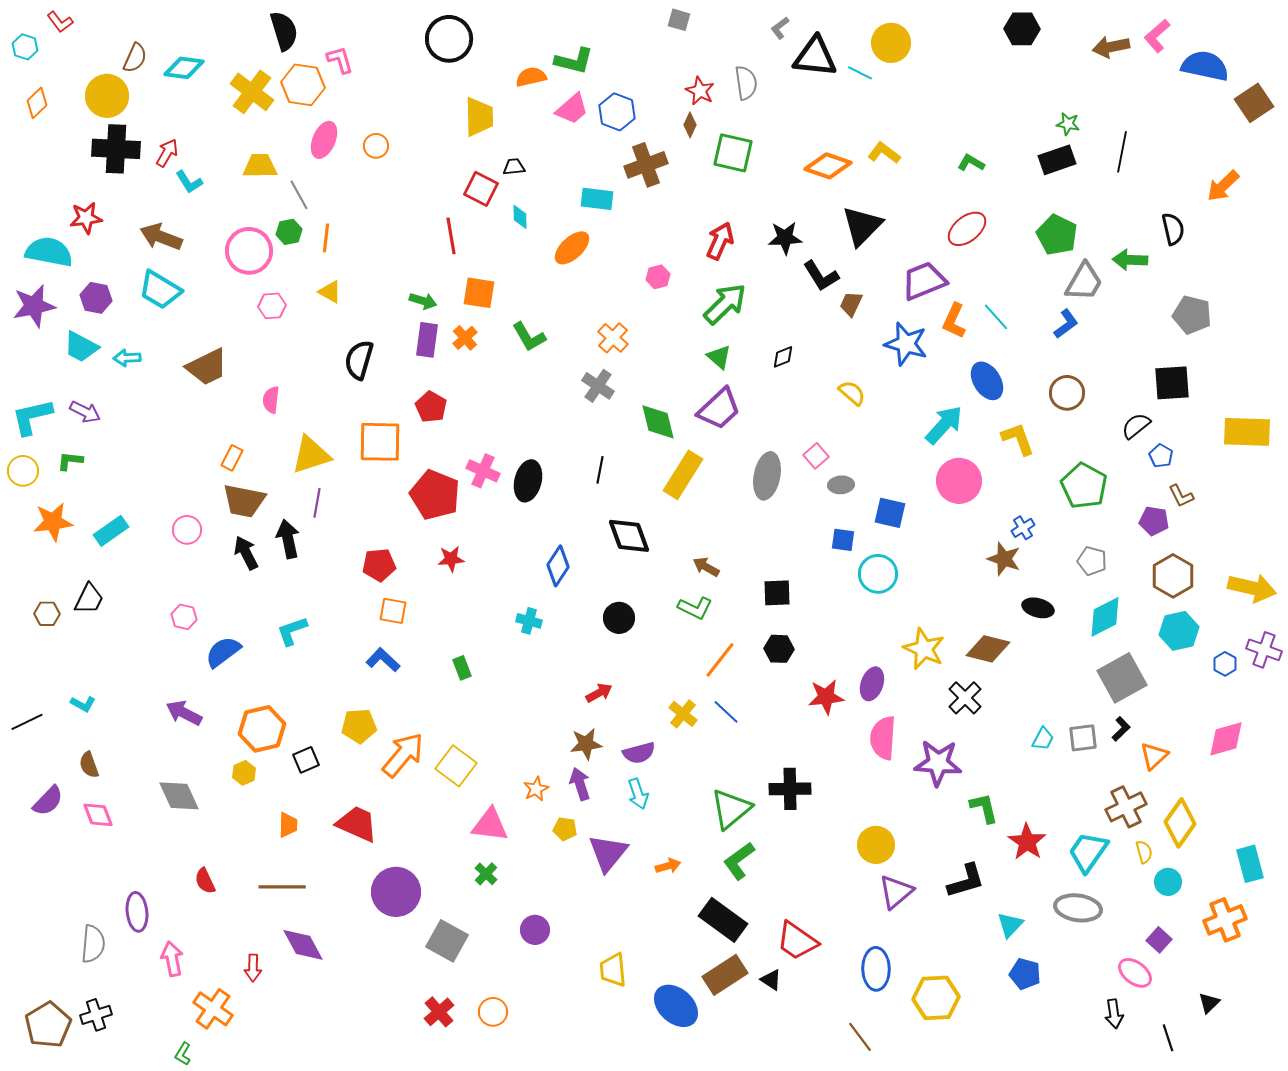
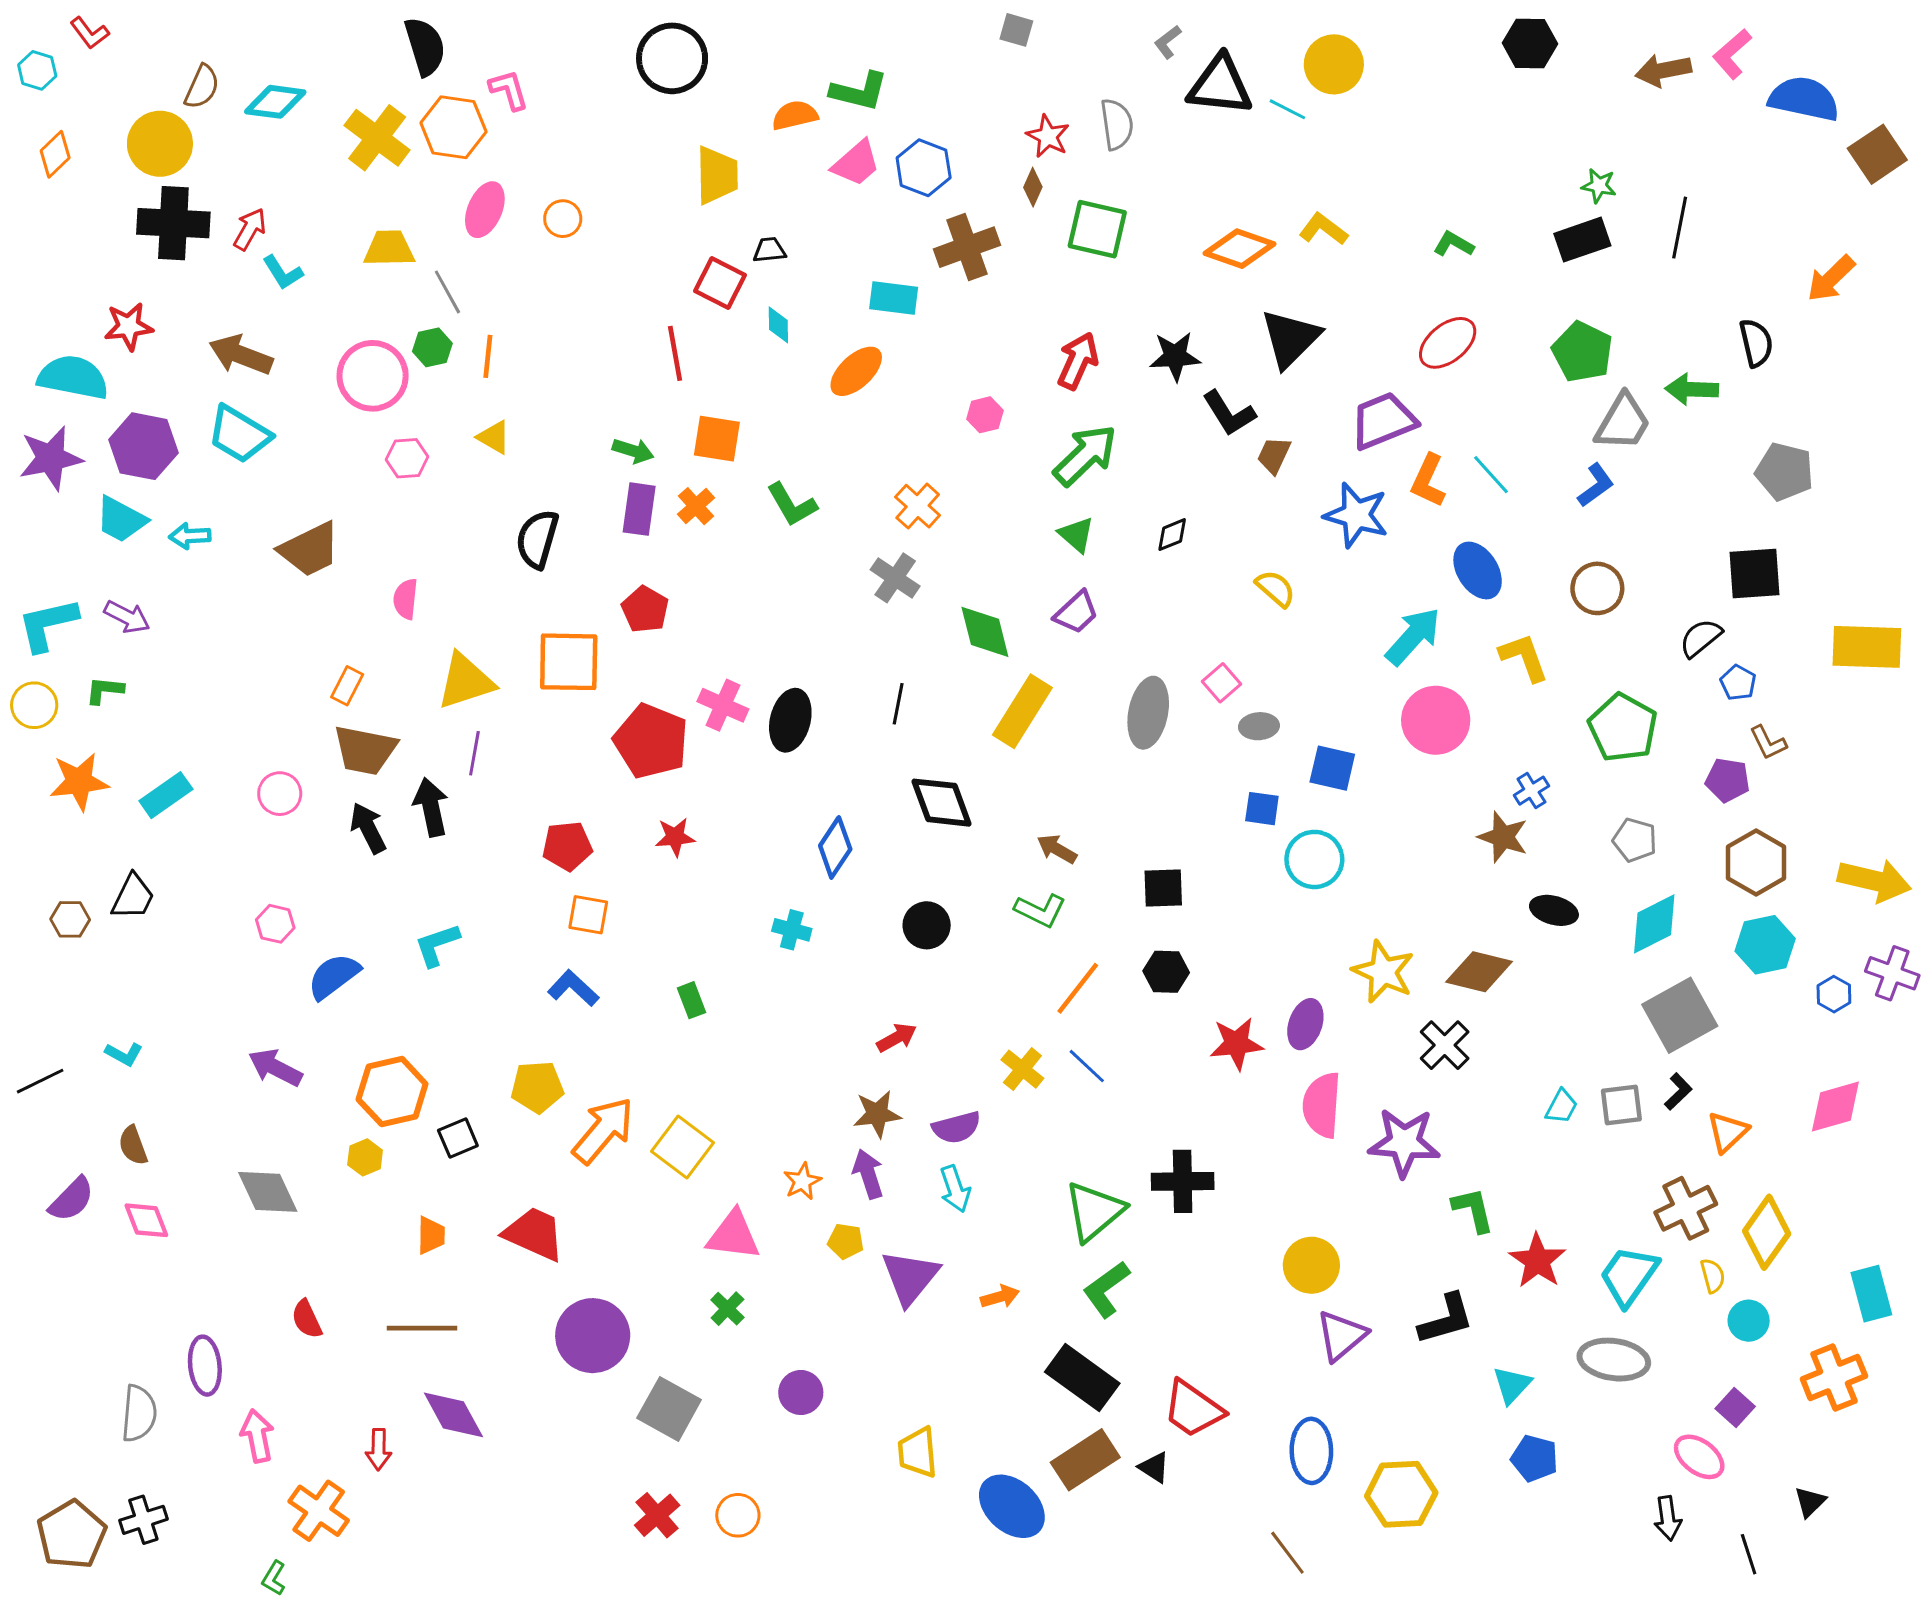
purple hexagon: (96, 298) -> (143, 446), size x1.4
purple trapezoid: (719, 409) -> (1076, 612), size x0.7

